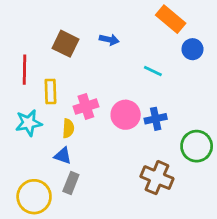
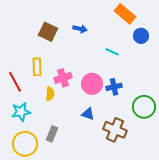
red line: (25, 70) -> (15, 82), moved, turned -30
cyan star: (29, 123) -> (21, 112), moved
blue triangle: (63, 156) -> (88, 114), moved

